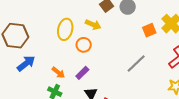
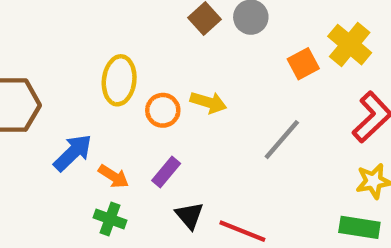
yellow arrow: (93, 25) -> (208, 102), moved
blue arrow: (26, 63) -> (73, 153), moved

